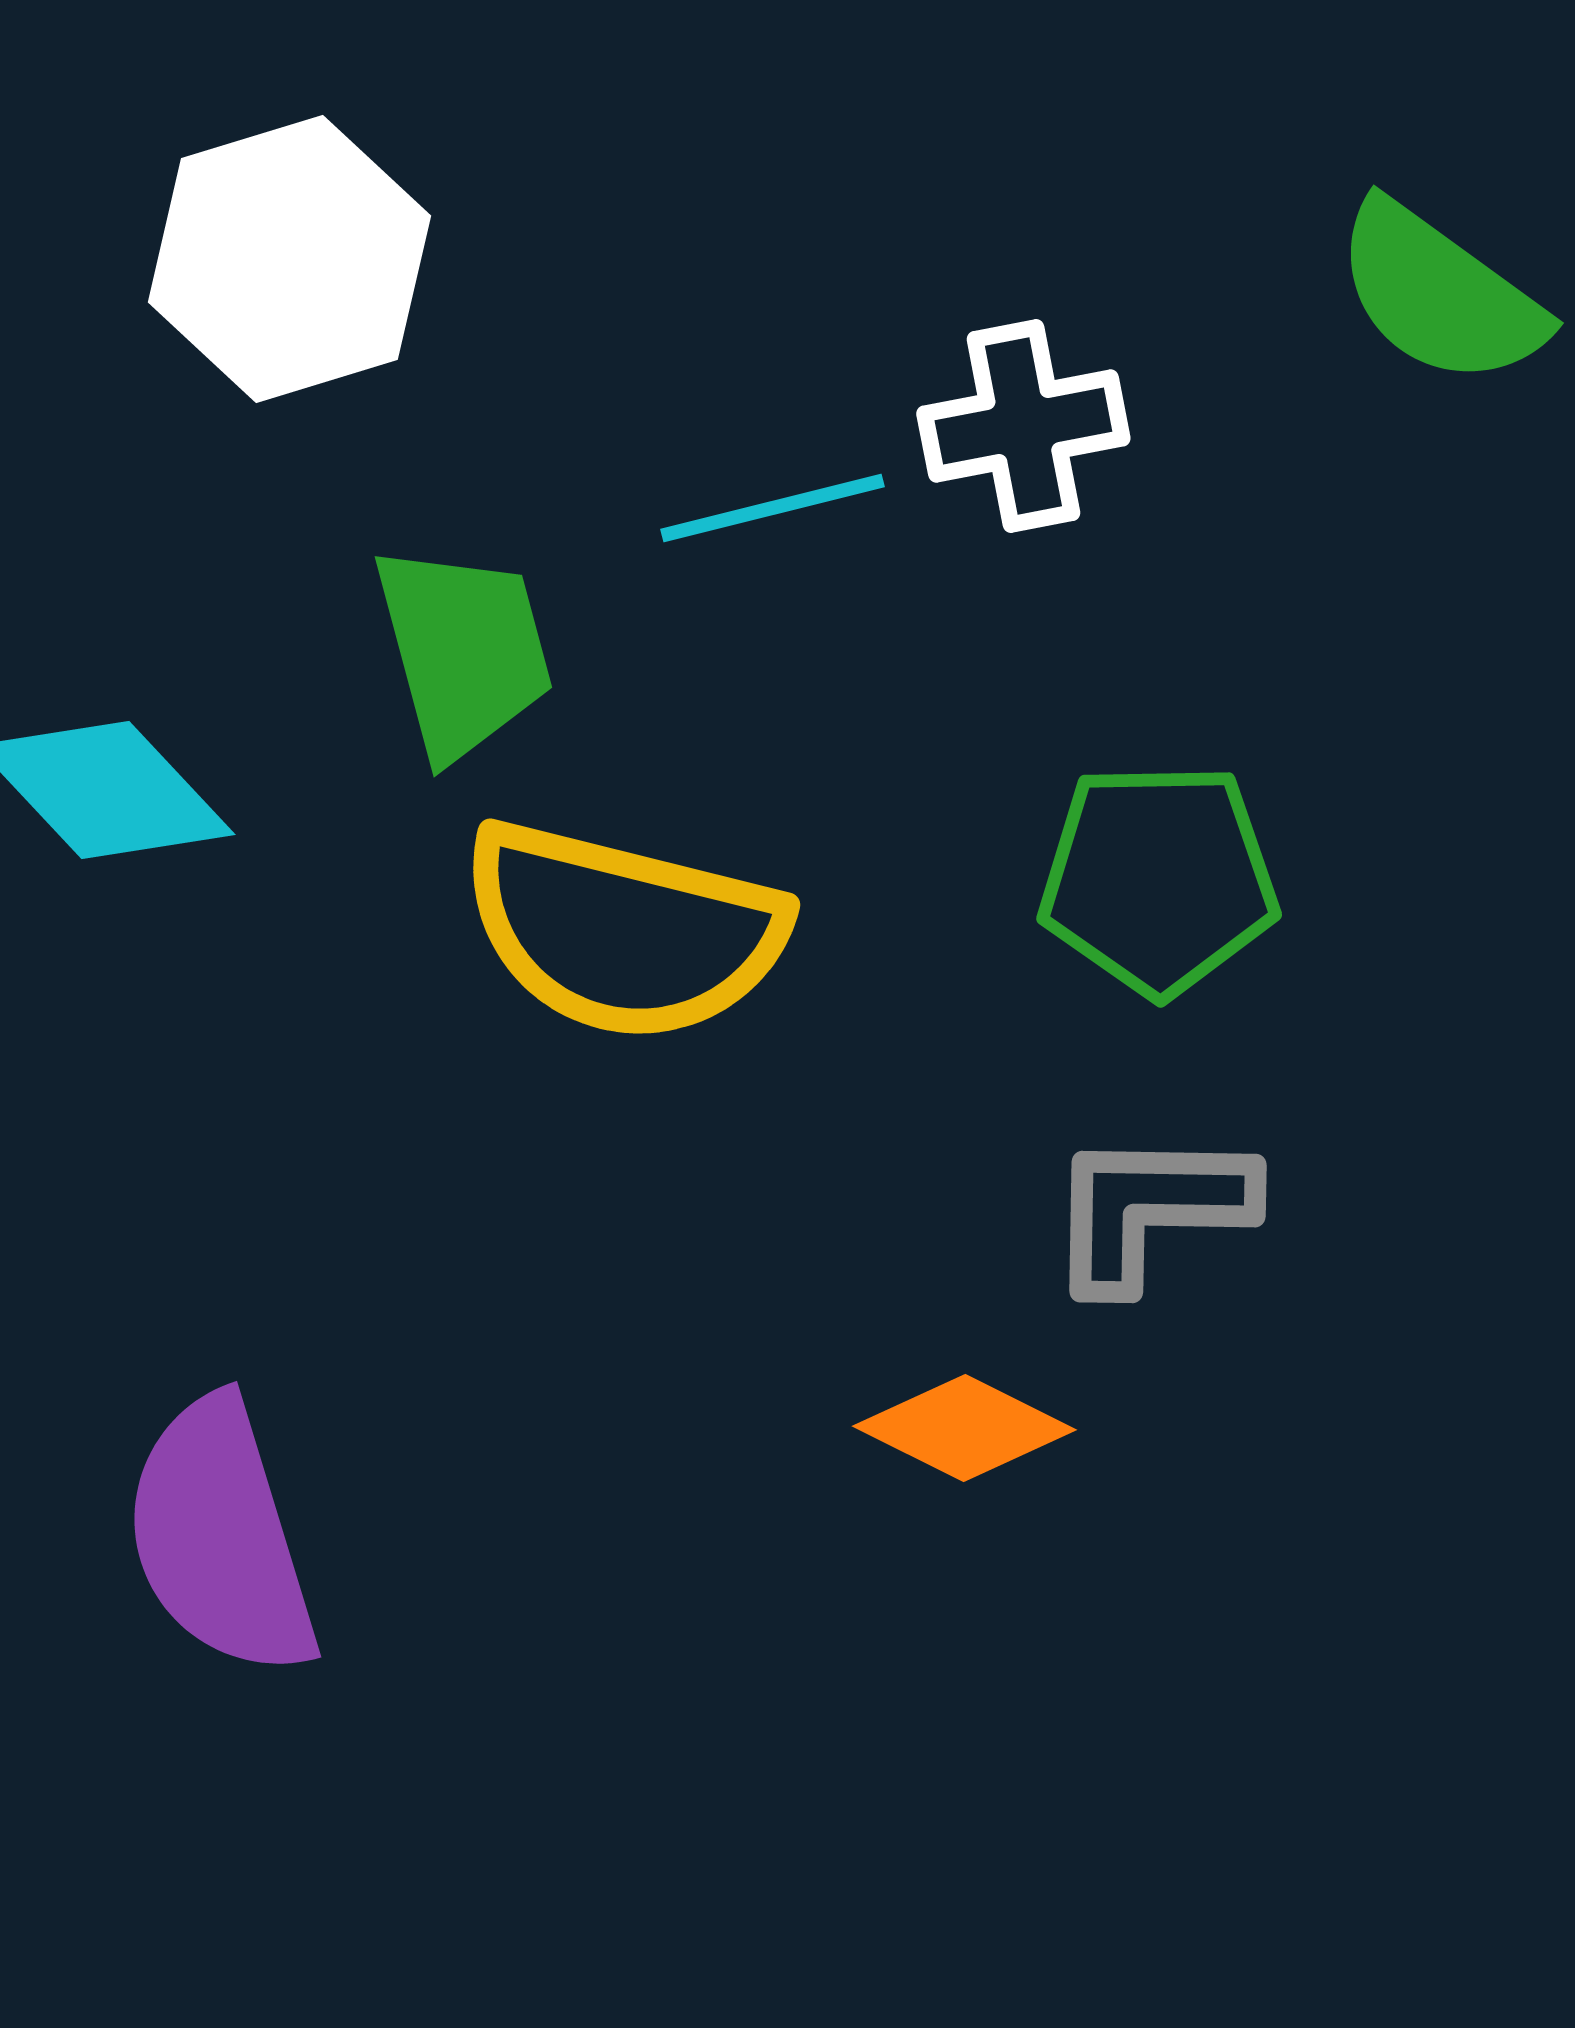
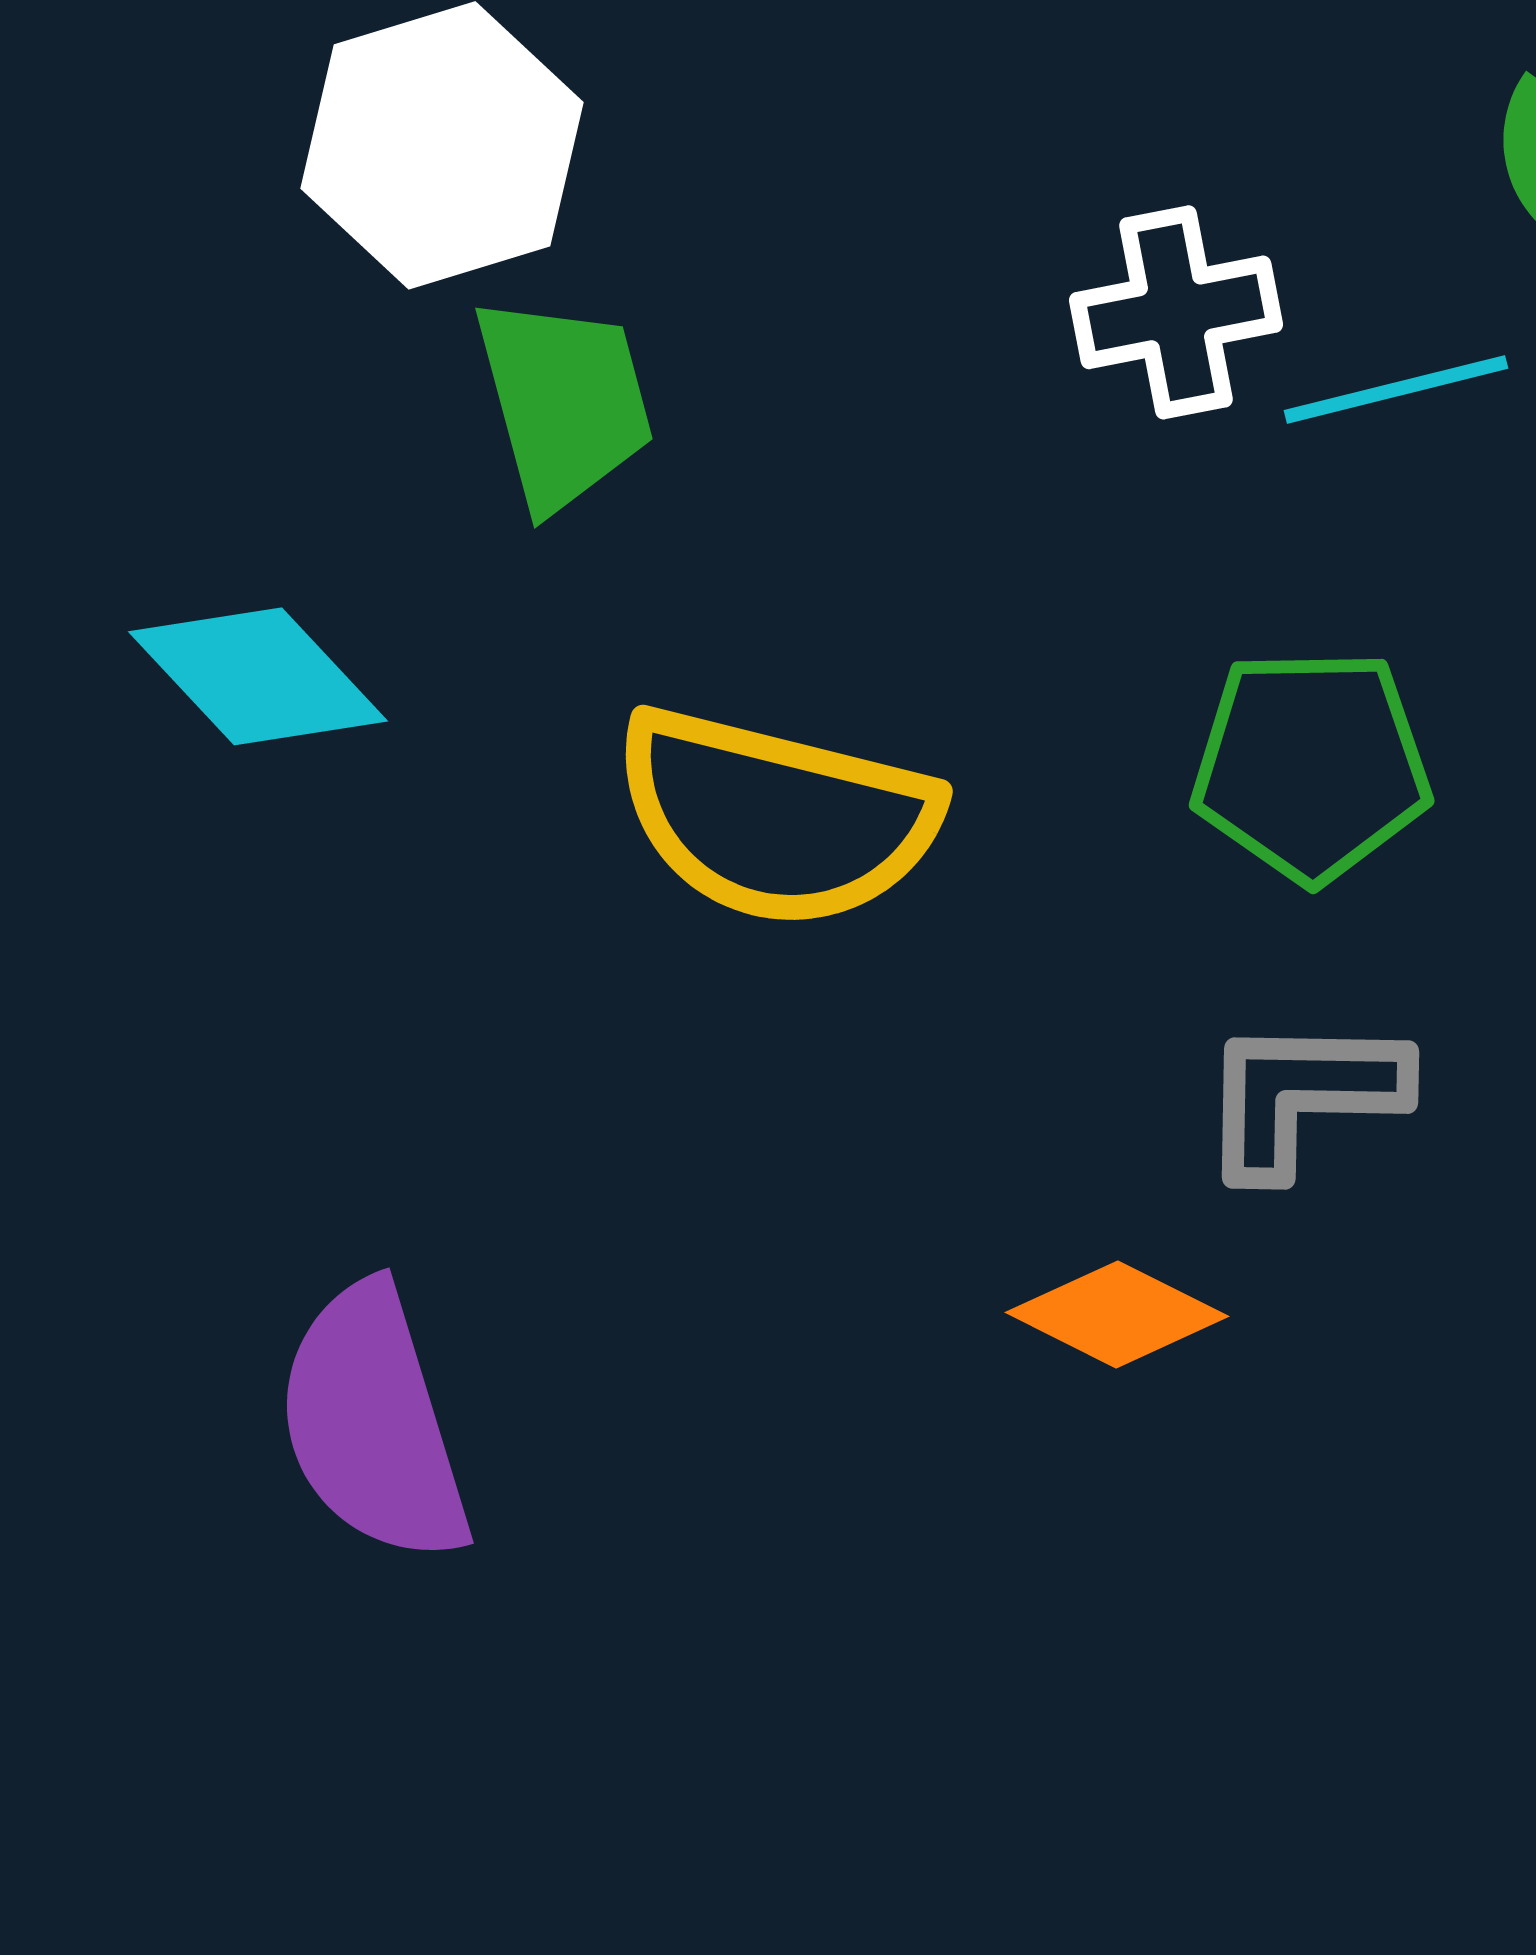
cyan line: (772, 508) -> (1396, 389), moved
green trapezoid: (463, 651) -> (564, 402), moved

